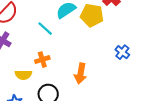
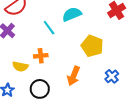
yellow pentagon: (92, 15) -> (92, 46), moved
blue cross: (122, 52) -> (112, 76), moved

